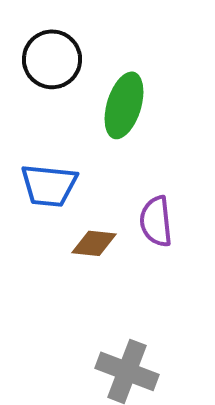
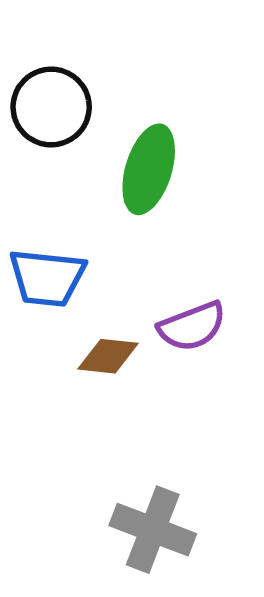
purple semicircle: (156, 221) -> (192, 326), turned -105

